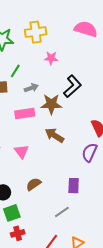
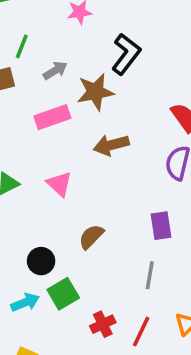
brown arrow: (55, 135) -> (111, 145), turned -36
gray line: (62, 212) -> (150, 275), turned -35
red cross: (18, 233) -> (103, 324), moved

